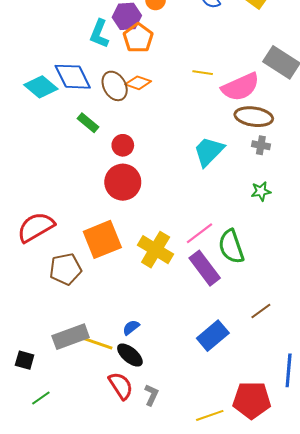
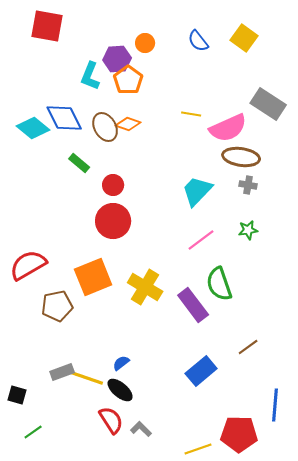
pink line: (200, 233) -> (201, 240), moved
gray rectangle: (71, 337) -> (62, 372), size x0.7
gray L-shape: (151, 395) -> (141, 429), turned -70

